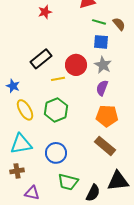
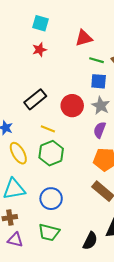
yellow line: (58, 79) -> (48, 129), moved, turned 32
green trapezoid: (68, 182) -> (49, 232), moved
purple triangle: (32, 193) -> (15, 240), moved

